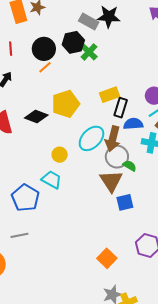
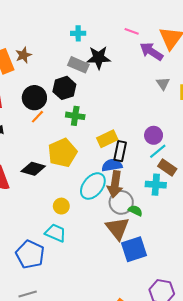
green cross: (89, 52) -> (75, 116), moved, turned -30
blue semicircle: (133, 124) -> (112, 165), moved
blue square: (125, 202) -> (134, 249), size x1.4

